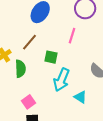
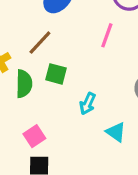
green square: (51, 57) -> (56, 74), moved
cyan arrow: (62, 80) -> (88, 104), size x0.6

